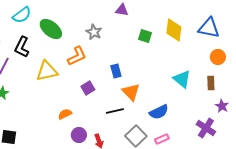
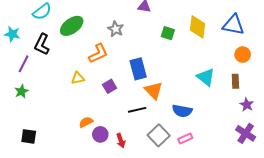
green ellipse: (51, 29) -> (72, 26), turned -75
yellow triangle: (47, 71) -> (78, 78), moved, size x0.6
blue rectangle: (116, 71) -> (138, 69), size x1.5
blue semicircle: (159, 112) -> (182, 111), turned 36
orange semicircle: (65, 114) -> (86, 122), moved
purple cross: (206, 128) -> (246, 133), moved

